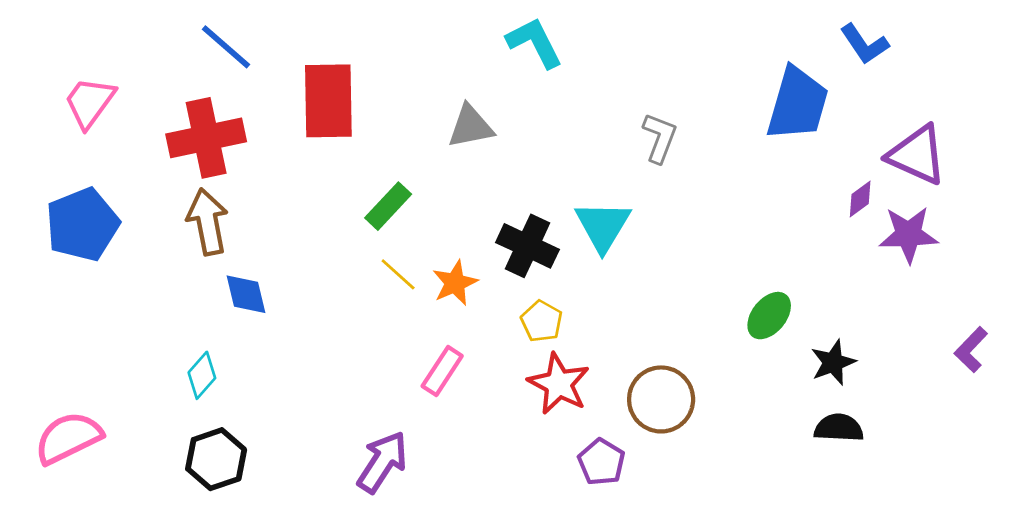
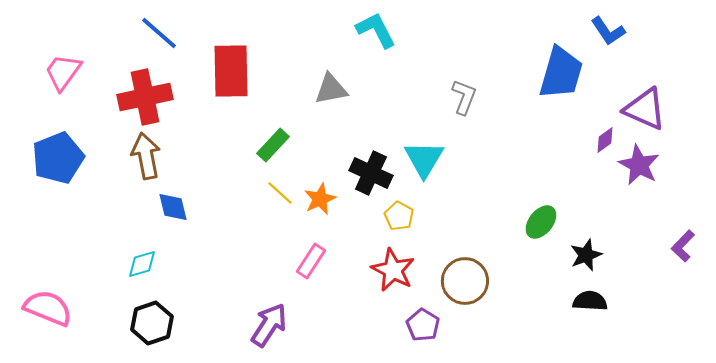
purple star: (908, 235) -> (639, 165), turned 30
yellow pentagon: (542, 321) -> (399, 216), moved
cyan diamond: (202, 375) -> (142, 264), turned 32
pink semicircle: (68, 438) -> (48, 308), turned 48

